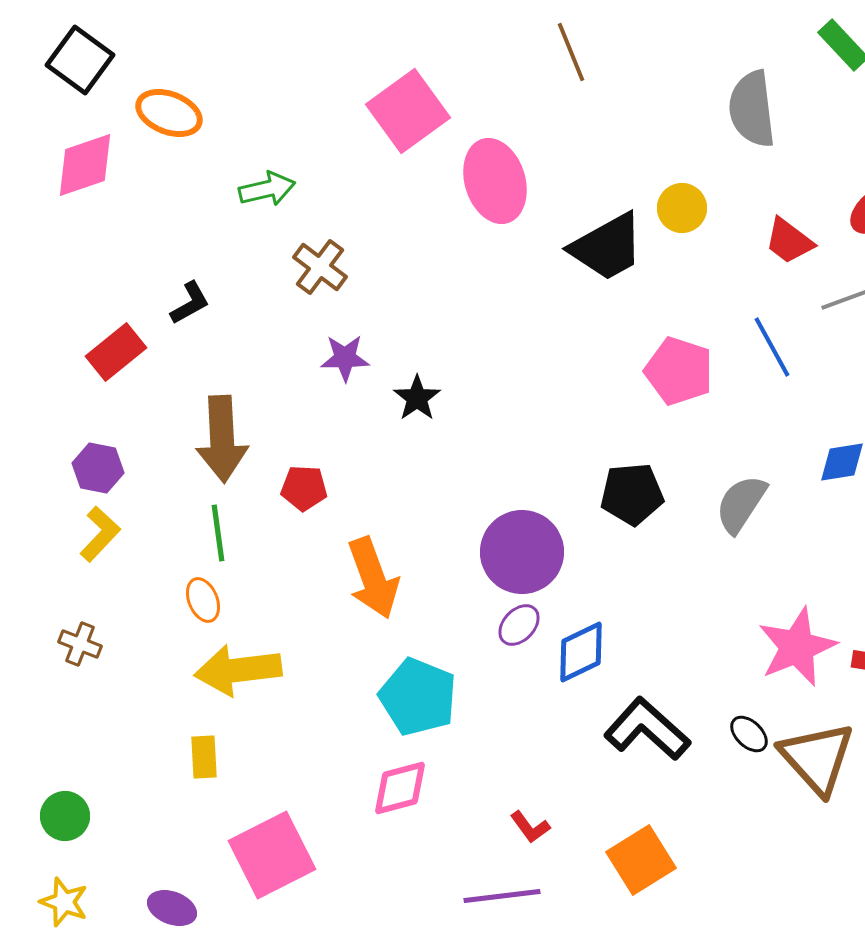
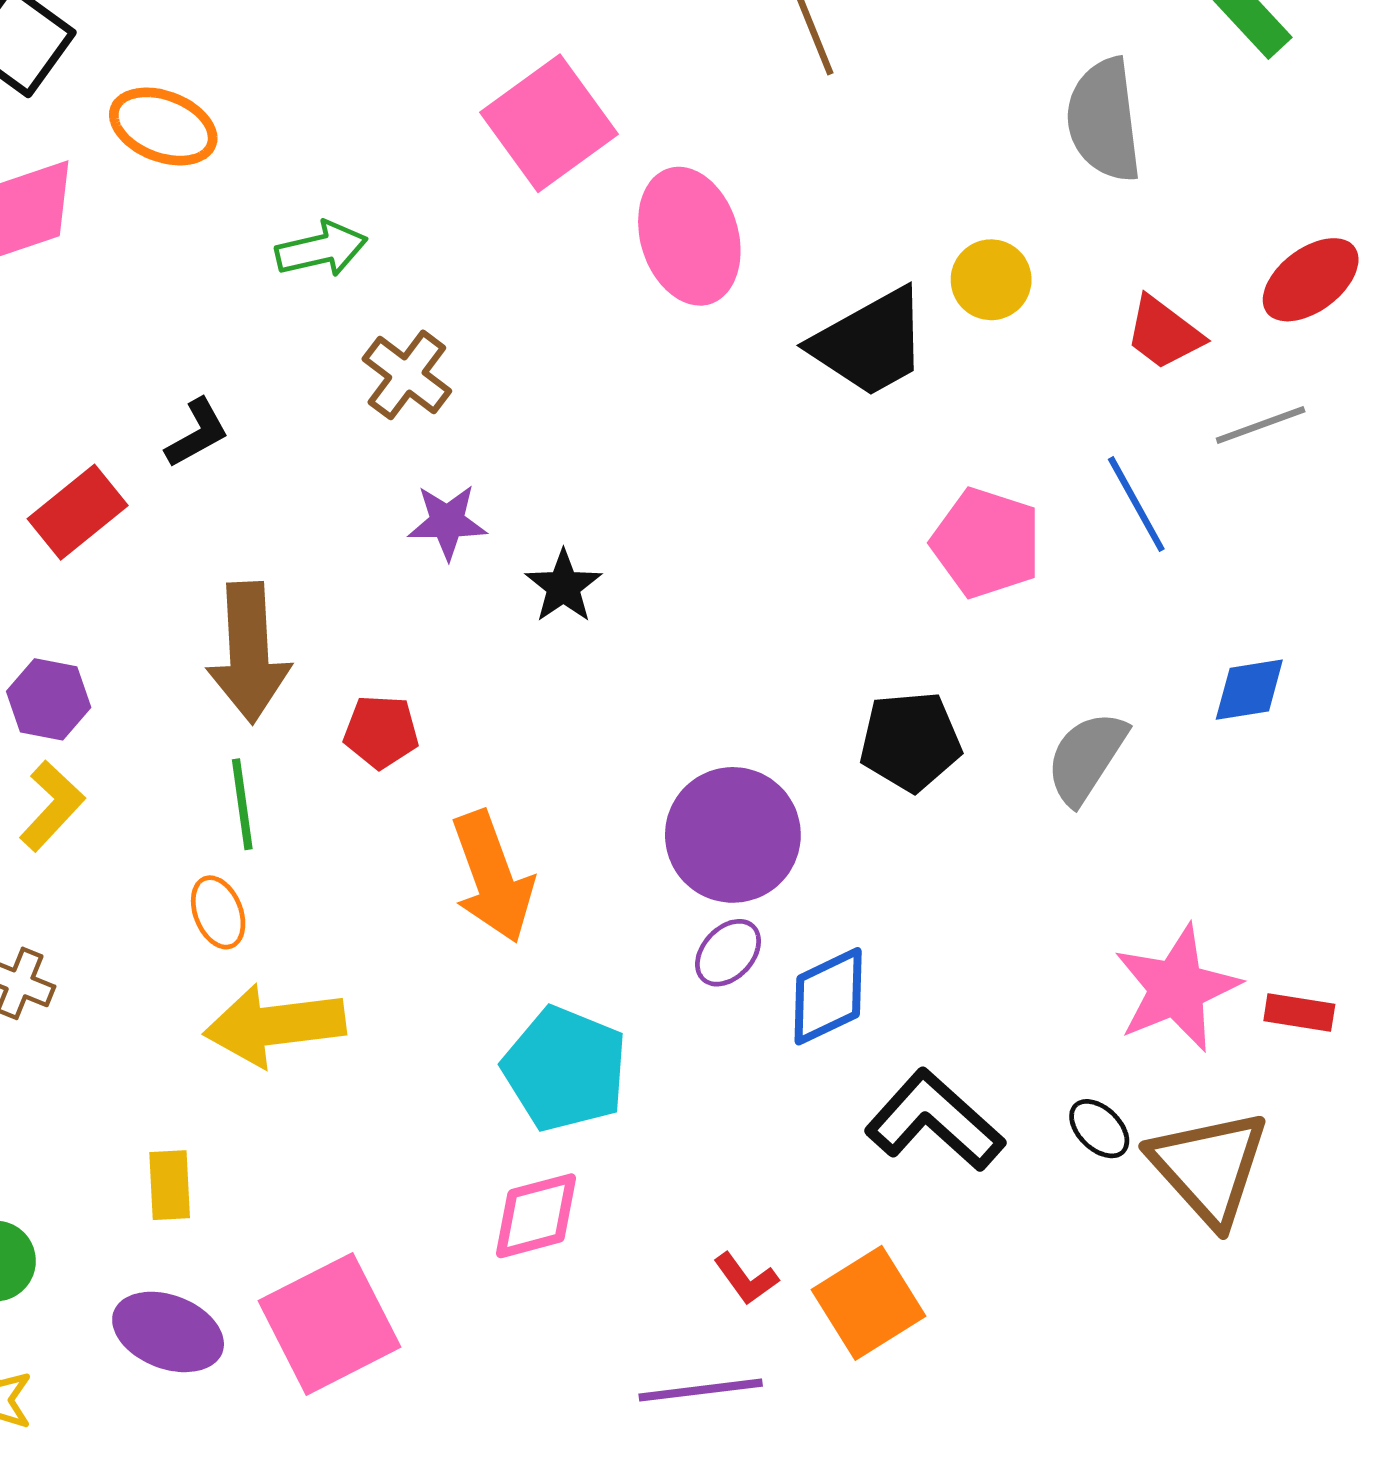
yellow rectangle: (204, 757) -> (170, 1185), moved
orange square: (641, 860) -> (868, 1303), moved
purple ellipse: (172, 908) -> (168, 1332), moved, size x1.4

